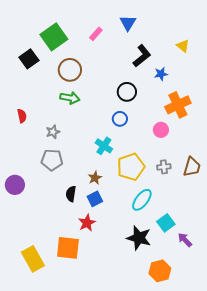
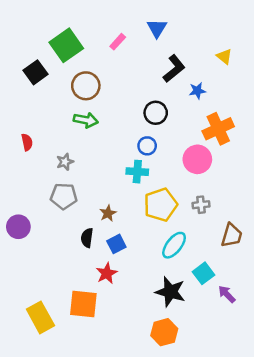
pink circle: (161, 130) -> (197, 159), size x1.5
cyan cross: (104, 146) -> (137, 172), moved, turned -30
brown trapezoid: (192, 167) -> (232, 235), moved
brown star: (95, 178) -> (108, 213), moved
orange hexagon: (160, 271) -> (164, 332), moved

